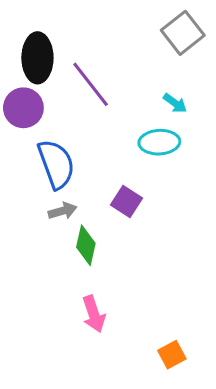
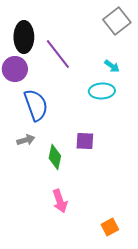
purple square: (127, 202) -> (85, 141), moved, turned -30
gray arrow: (62, 211) -> (26, 140), moved

